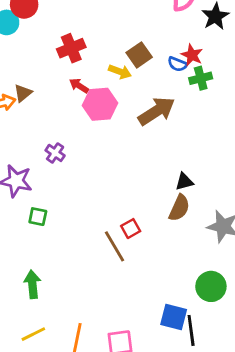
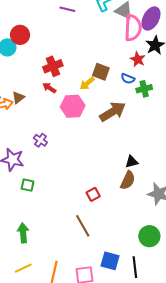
brown square: (139, 55) -> (101, 72), turned -36
red star: (192, 55) -> (138, 59), moved
yellow arrow: (120, 72) -> (87, 83), turned 119
red arrow: (79, 86) -> (49, 88), moved
brown line: (114, 246) -> (83, 226), moved
blue square: (174, 317) -> (110, 261), moved

